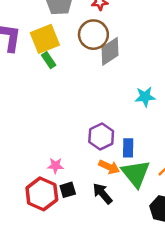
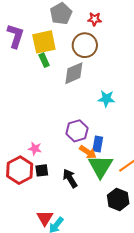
gray diamond: (110, 51) -> (74, 73), moved
cyan star: (145, 97) -> (106, 99), moved
orange arrow: (109, 167) -> (88, 152), moved

